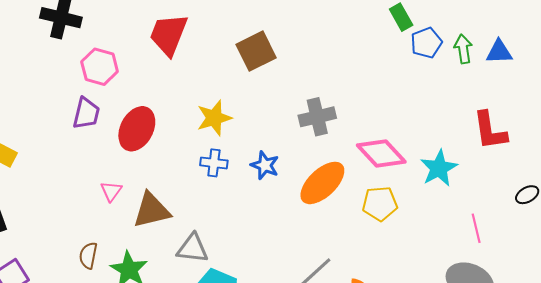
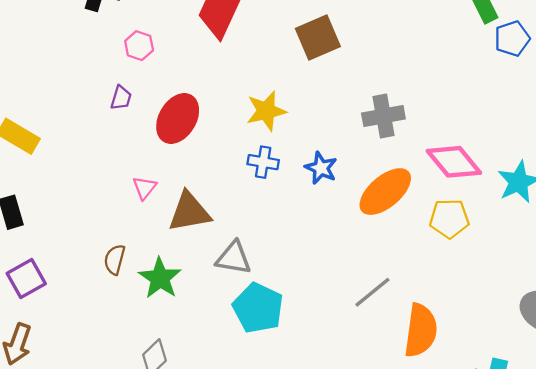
pink hexagon: (100, 67) -> (139, 46), size x0.7
purple trapezoid: (86, 113) -> (121, 98), size x0.7

